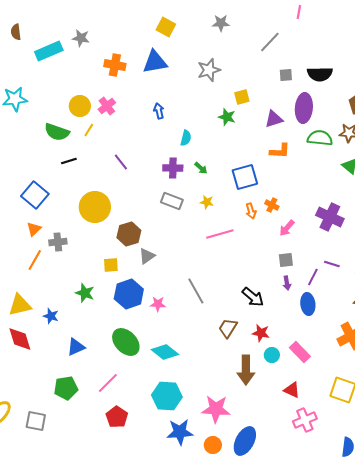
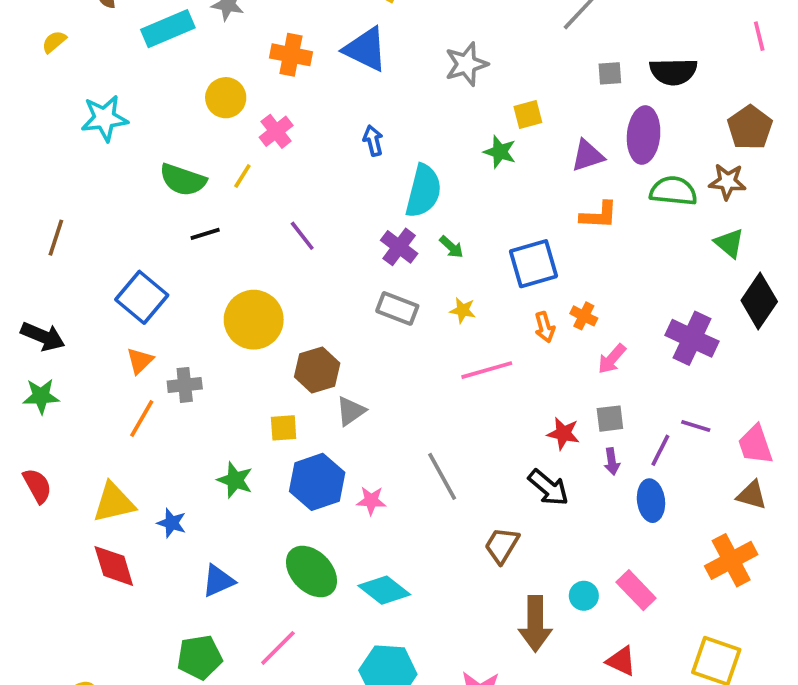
blue triangle: (155, 62) -> (366, 49), turned 36
yellow circle: (80, 106) -> (226, 98), moved
cyan semicircle: (186, 138) -> (423, 191), size x1.8
purple cross: (173, 168) -> (399, 247), turned 36
red star: (261, 333) -> (563, 433), moved

